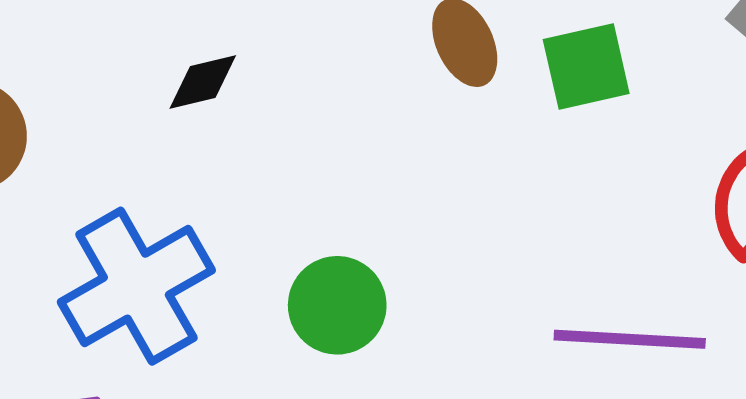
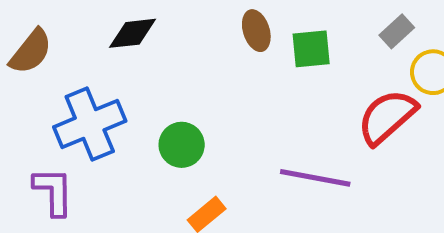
black diamond: (203, 82) -> (133, 33), size x1.4

